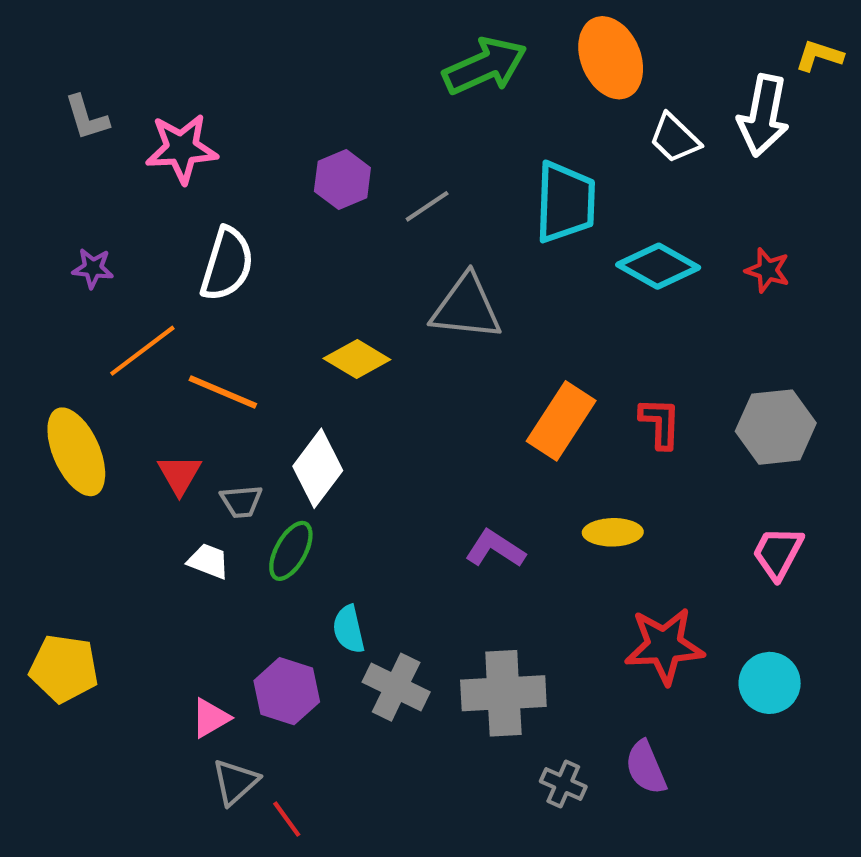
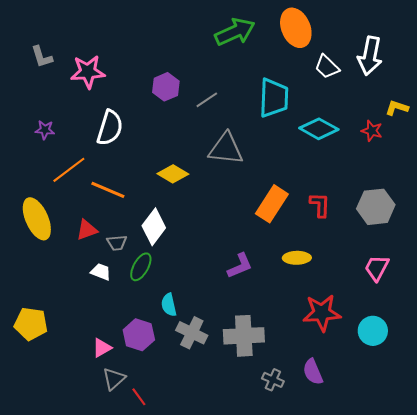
yellow L-shape: (819, 56) -> (397, 108), moved
red triangle: (179, 475) -> (87, 230), turned 40
purple L-shape: (495, 549) -> (240, 266), turned 124

